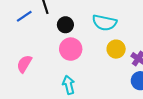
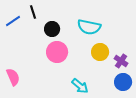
pink semicircle: (24, 64) -> (13, 77), moved, turned 126
cyan arrow: (69, 85) -> (80, 86), moved, turned 144

